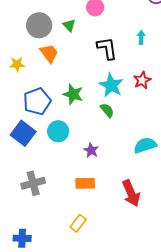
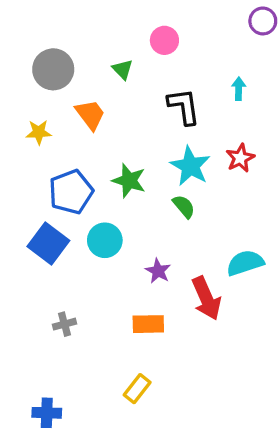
gray circle: (39, 25) -> (53, 69), moved
gray cross: (33, 183) -> (65, 324), size x0.6
red arrow: (131, 193) -> (206, 298), moved

